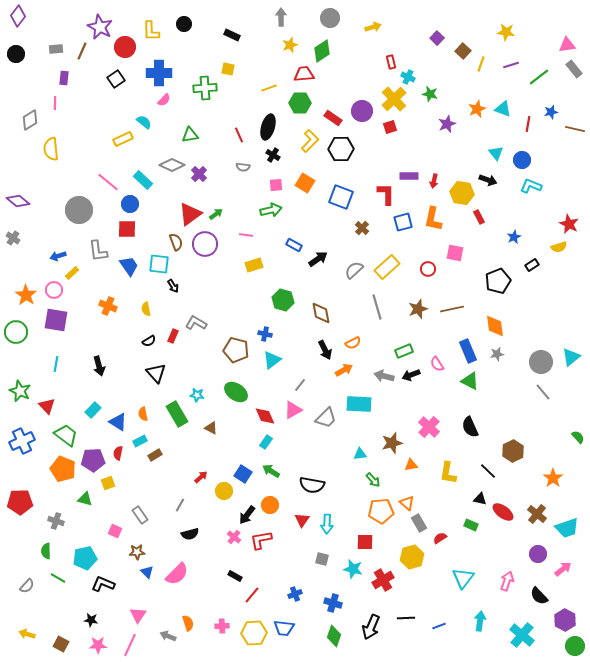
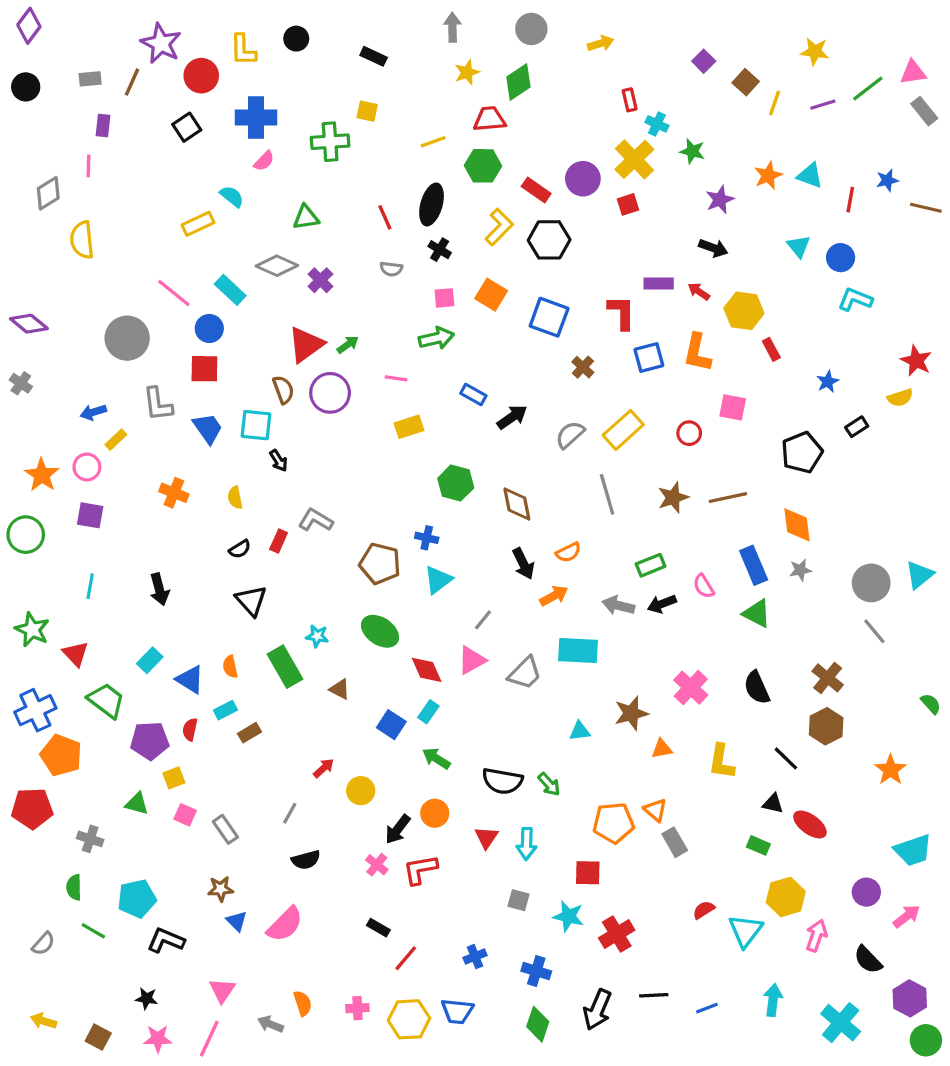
green line: (539, 77) -> (868, 89), moved
black arrow: (488, 180) -> (713, 248), moved
red arrow: (434, 181) -> (699, 291), turned 112
purple square: (56, 320) -> (90, 515), size x0.7
orange pentagon: (63, 469) -> (61, 755), moved
blue square: (243, 474) -> (391, 725), moved
green arrow: (373, 480) -> (549, 784), moved
brown cross: (537, 514) -> (828, 678), moved
pink square: (115, 531) -> (185, 815), moved
red semicircle: (440, 538) -> (704, 910), moved
yellow hexagon: (412, 557) -> (786, 897), moved

